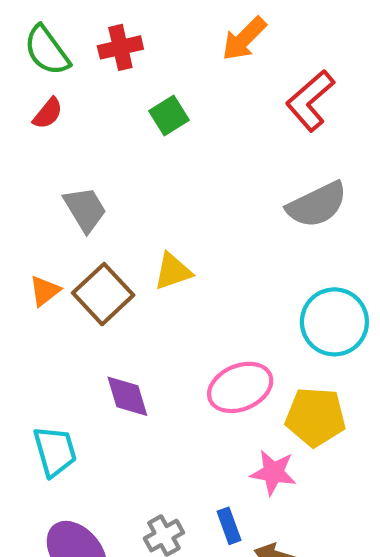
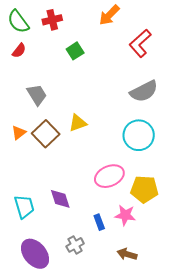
cyan circle: (334, 322) -> (139, 135), moved
purple diamond: (127, 396) -> (60, 199), moved
blue rectangle: (229, 526) -> (99, 222), moved

